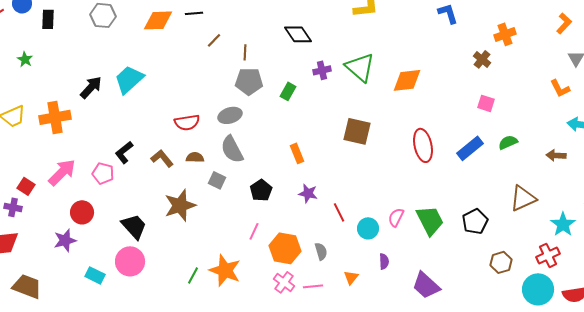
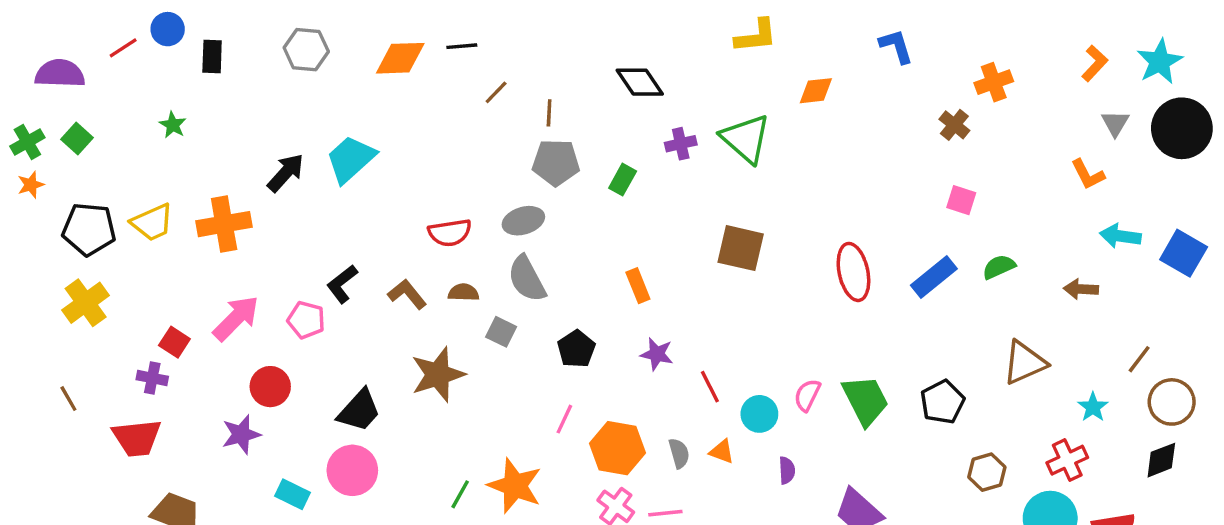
orange diamond: (407, 80) -> (816, 91), moved, size x0.7
cyan star: (563, 224) -> (1093, 407), size x0.7
black trapezoid: (134, 226) -> (359, 411), turned 84
orange triangle: (351, 277) -> (722, 452), moved, turned -49

